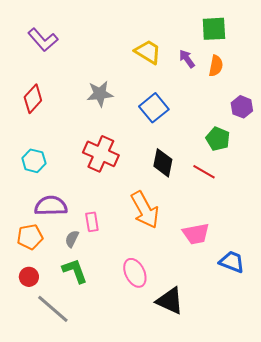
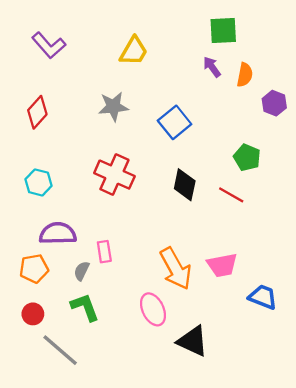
green square: (214, 29) -> (223, 31), moved
yellow trapezoid: (148, 52) -> (134, 51), moved, turned 88
purple hexagon: (242, 107) -> (274, 103), moved
orange arrow: (145, 210) -> (176, 269), moved

